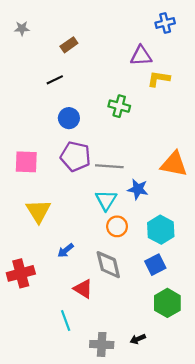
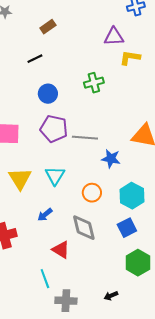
green cross: (119, 106) -> (94, 83), turned -30
cyan triangle: (106, 200) -> (55, 176), moved
gray cross: (102, 344) -> (66, 301), moved

